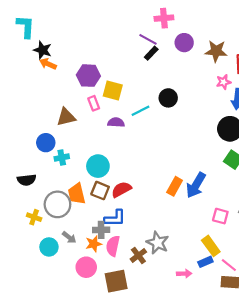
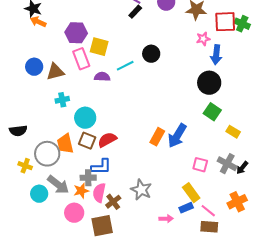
pink rectangle: (94, 103) -> (81, 59), size x1.5
blue circle: (46, 143) -> (34, 67), moved
cyan cross: (62, 158) -> (62, 100), moved
gray arrow: (69, 237) -> (58, 185), size x1.6
brown cross: (138, 255) -> (113, 202), moved

